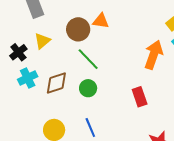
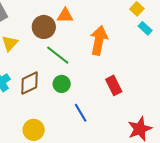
orange arrow: (154, 55) -> (99, 40), moved
blue line: (90, 127) -> (81, 113), moved

